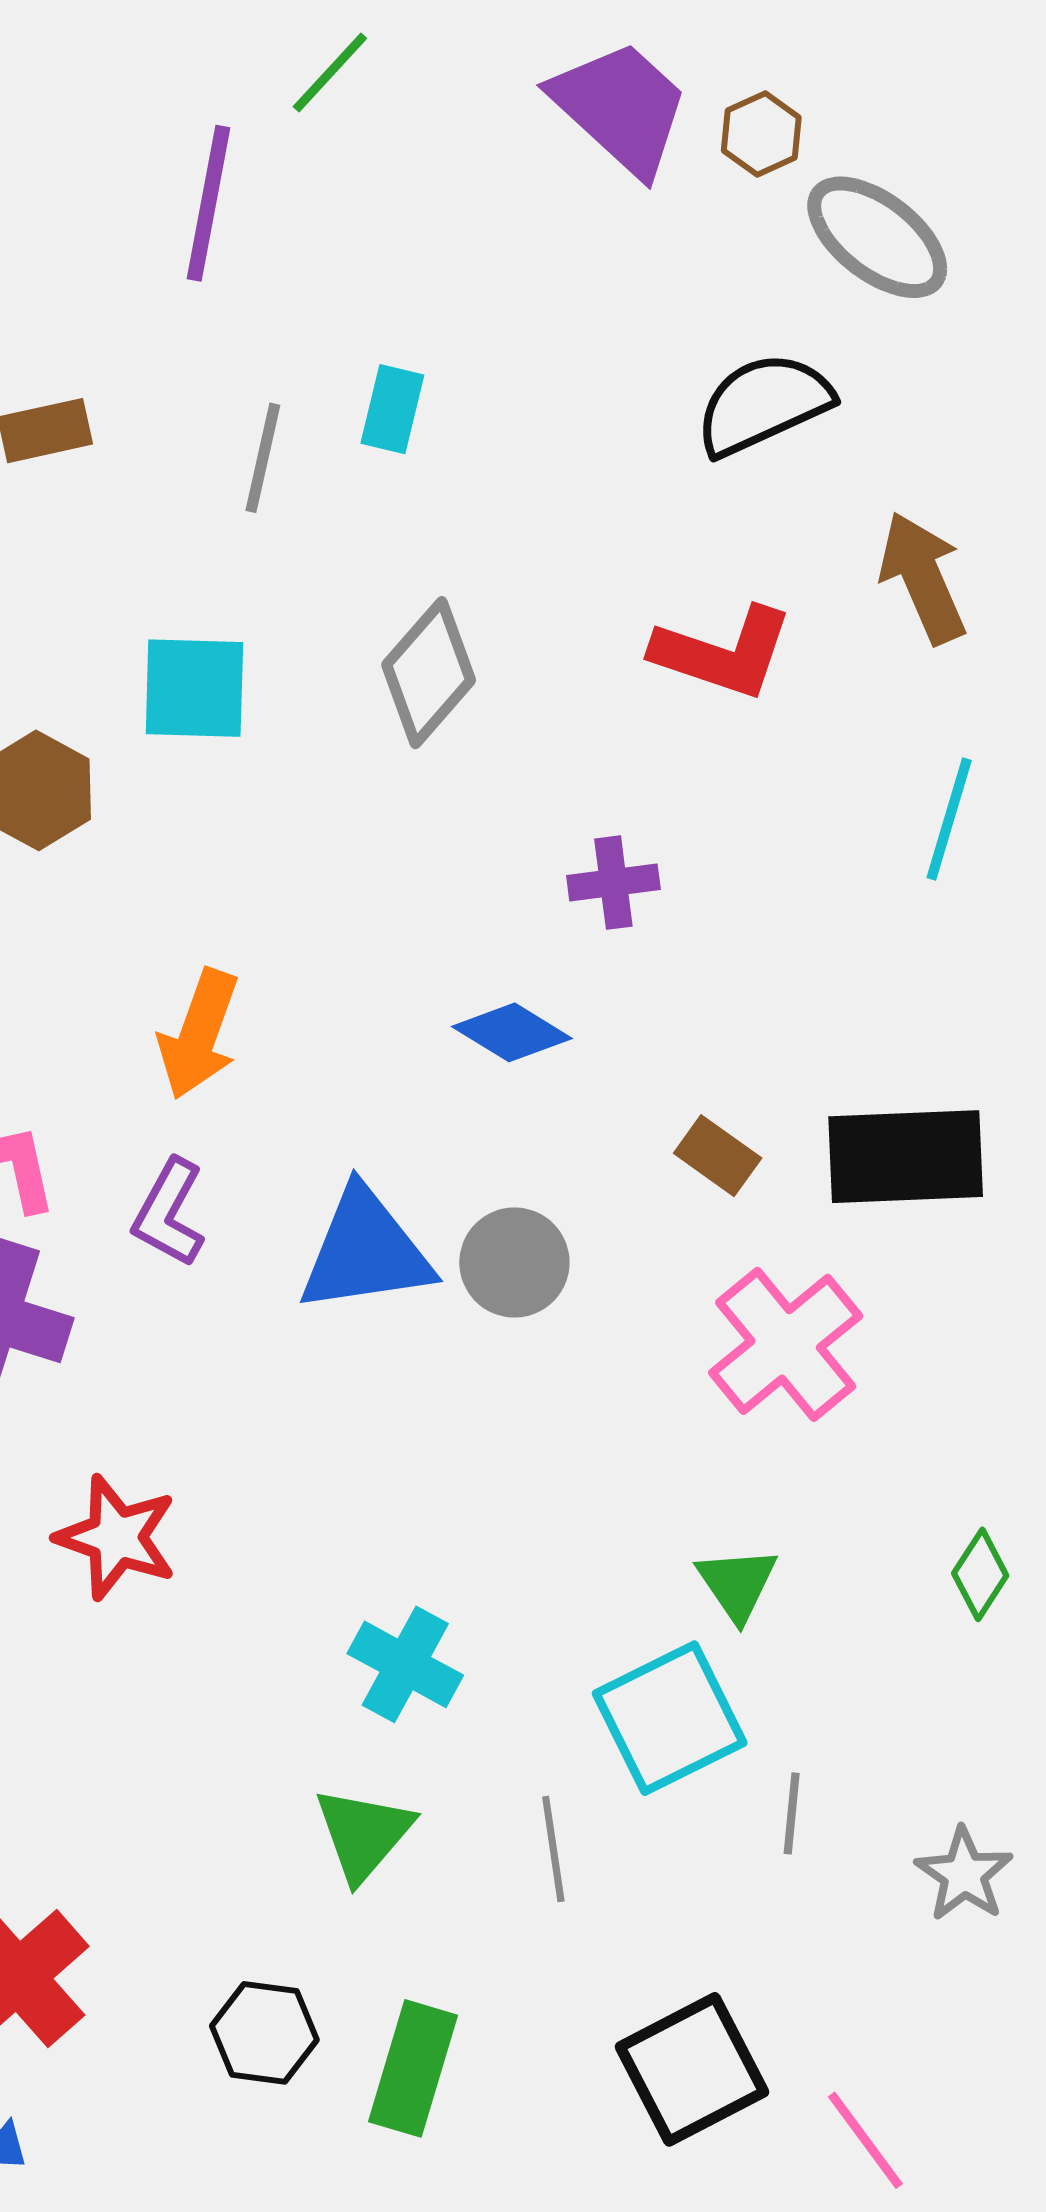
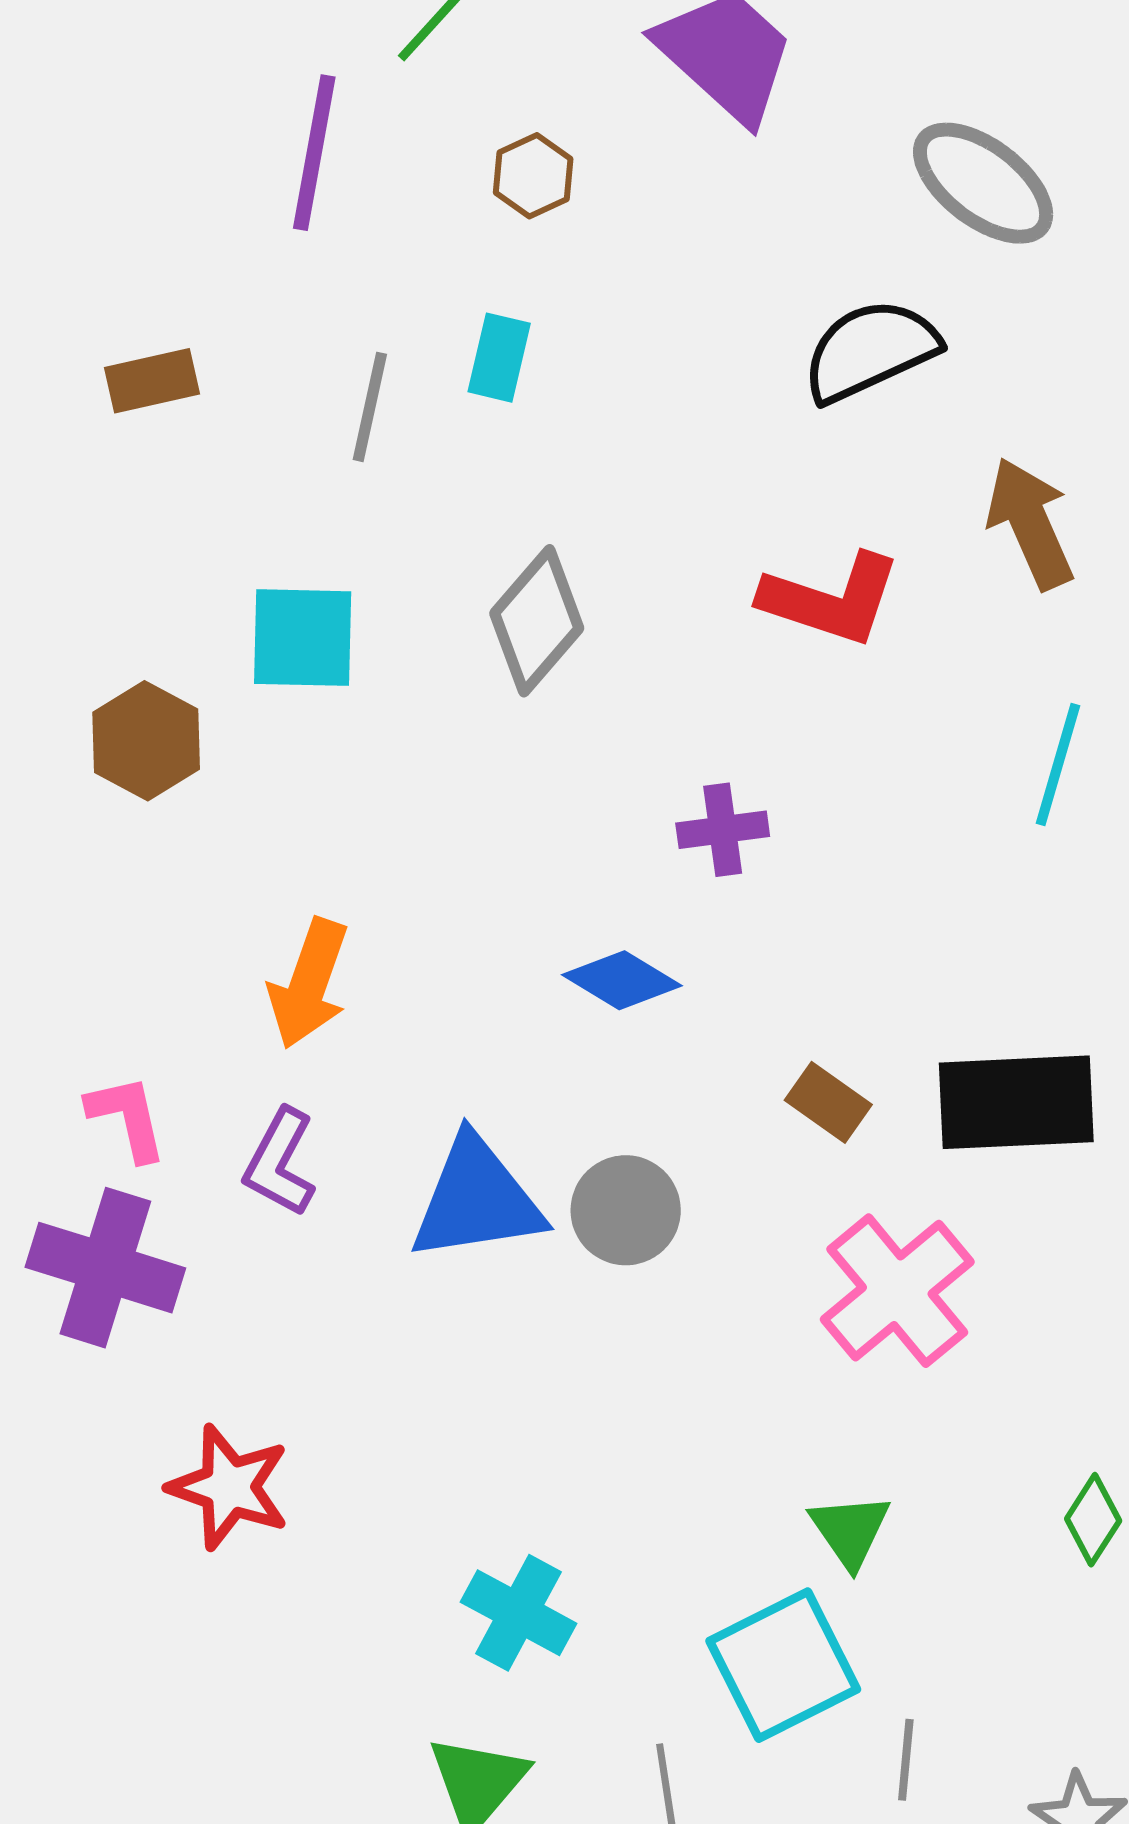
brown hexagon: (761, 134) -> (533, 176), moved

